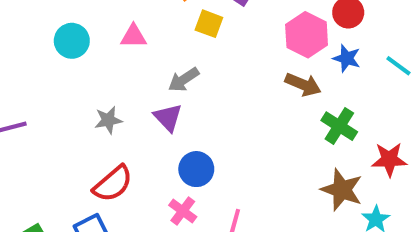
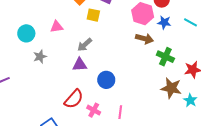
purple triangle: (168, 118) -> (80, 65), turned -42
gray star: (108, 120) -> (40, 57), moved
blue circle: (196, 169) -> (106, 80), moved
red semicircle: (113, 184) -> (74, 99), moved

